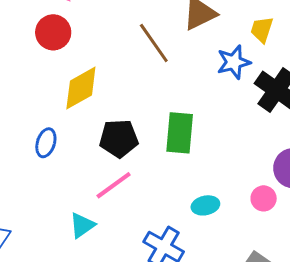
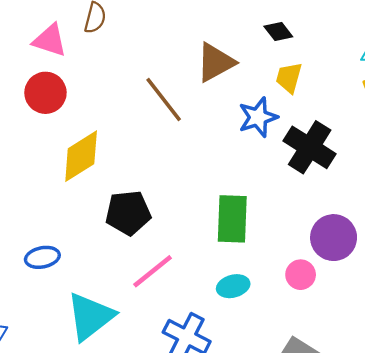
green rectangle: (180, 133) -> (232, 219), moved
blue ellipse: (46, 143) -> (42, 257), moved, turned 64
pink line: (114, 185) -> (153, 271), moved
cyan triangle: (82, 225) -> (90, 316), size x1.6

